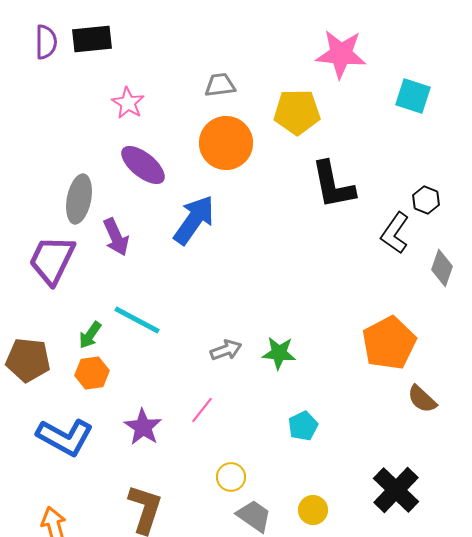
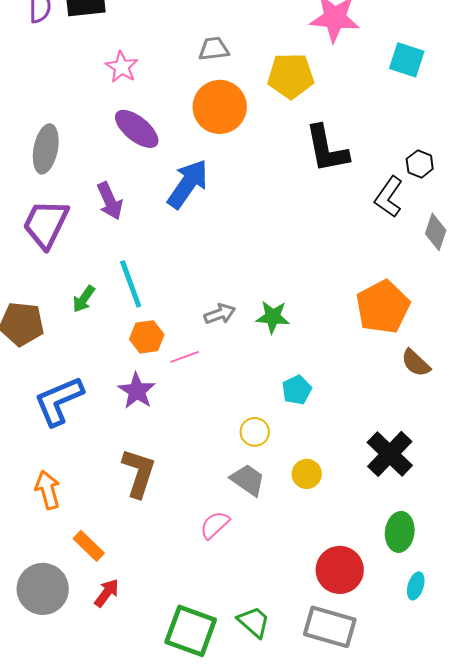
gray ellipse: (79, 199) -> (46, 149), moved
cyan line: (137, 320) -> (131, 284), turned 42
orange hexagon: (92, 373) -> (147, 337), moved
pink line: (202, 410) -> (185, 357), moved, turned 32
blue L-shape: (65, 437) -> (59, 401), turned 128
yellow circle: (231, 477) -> (255, 432), moved

